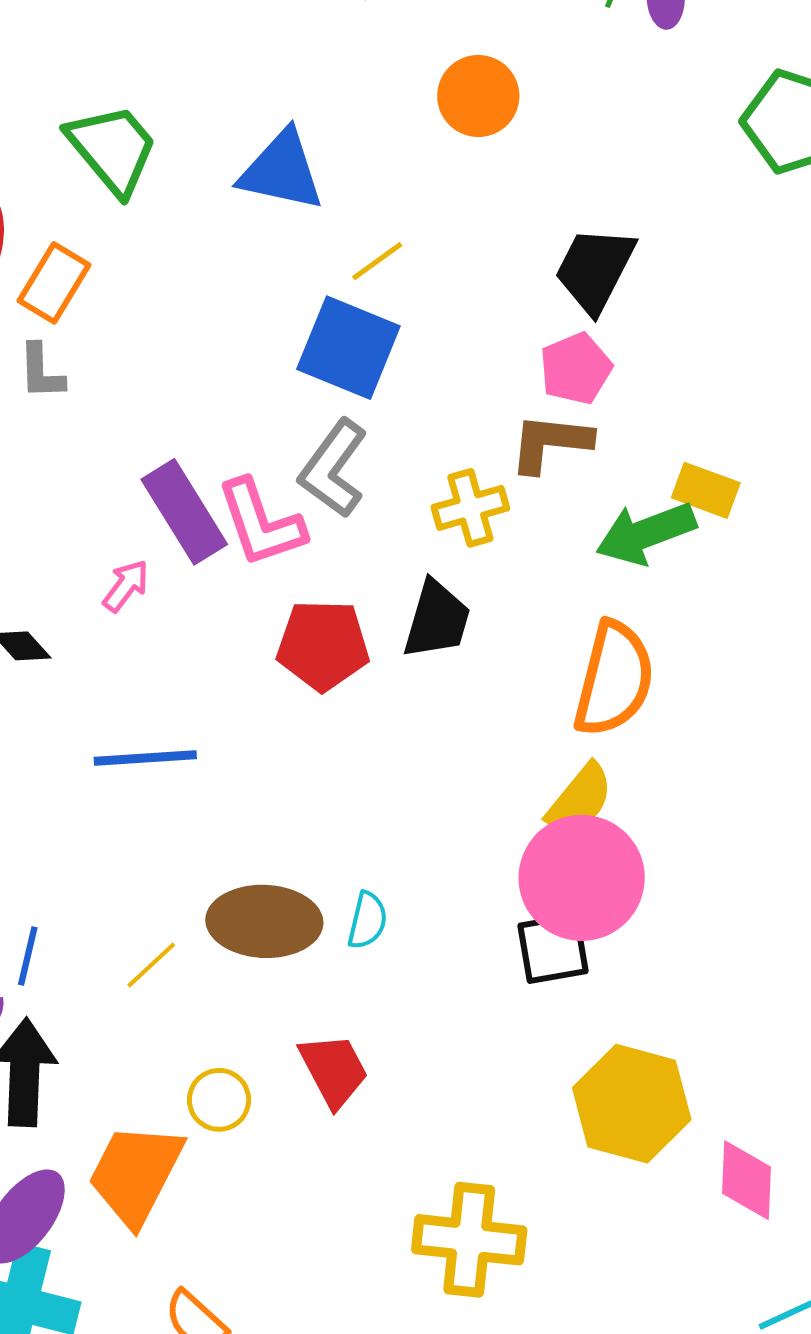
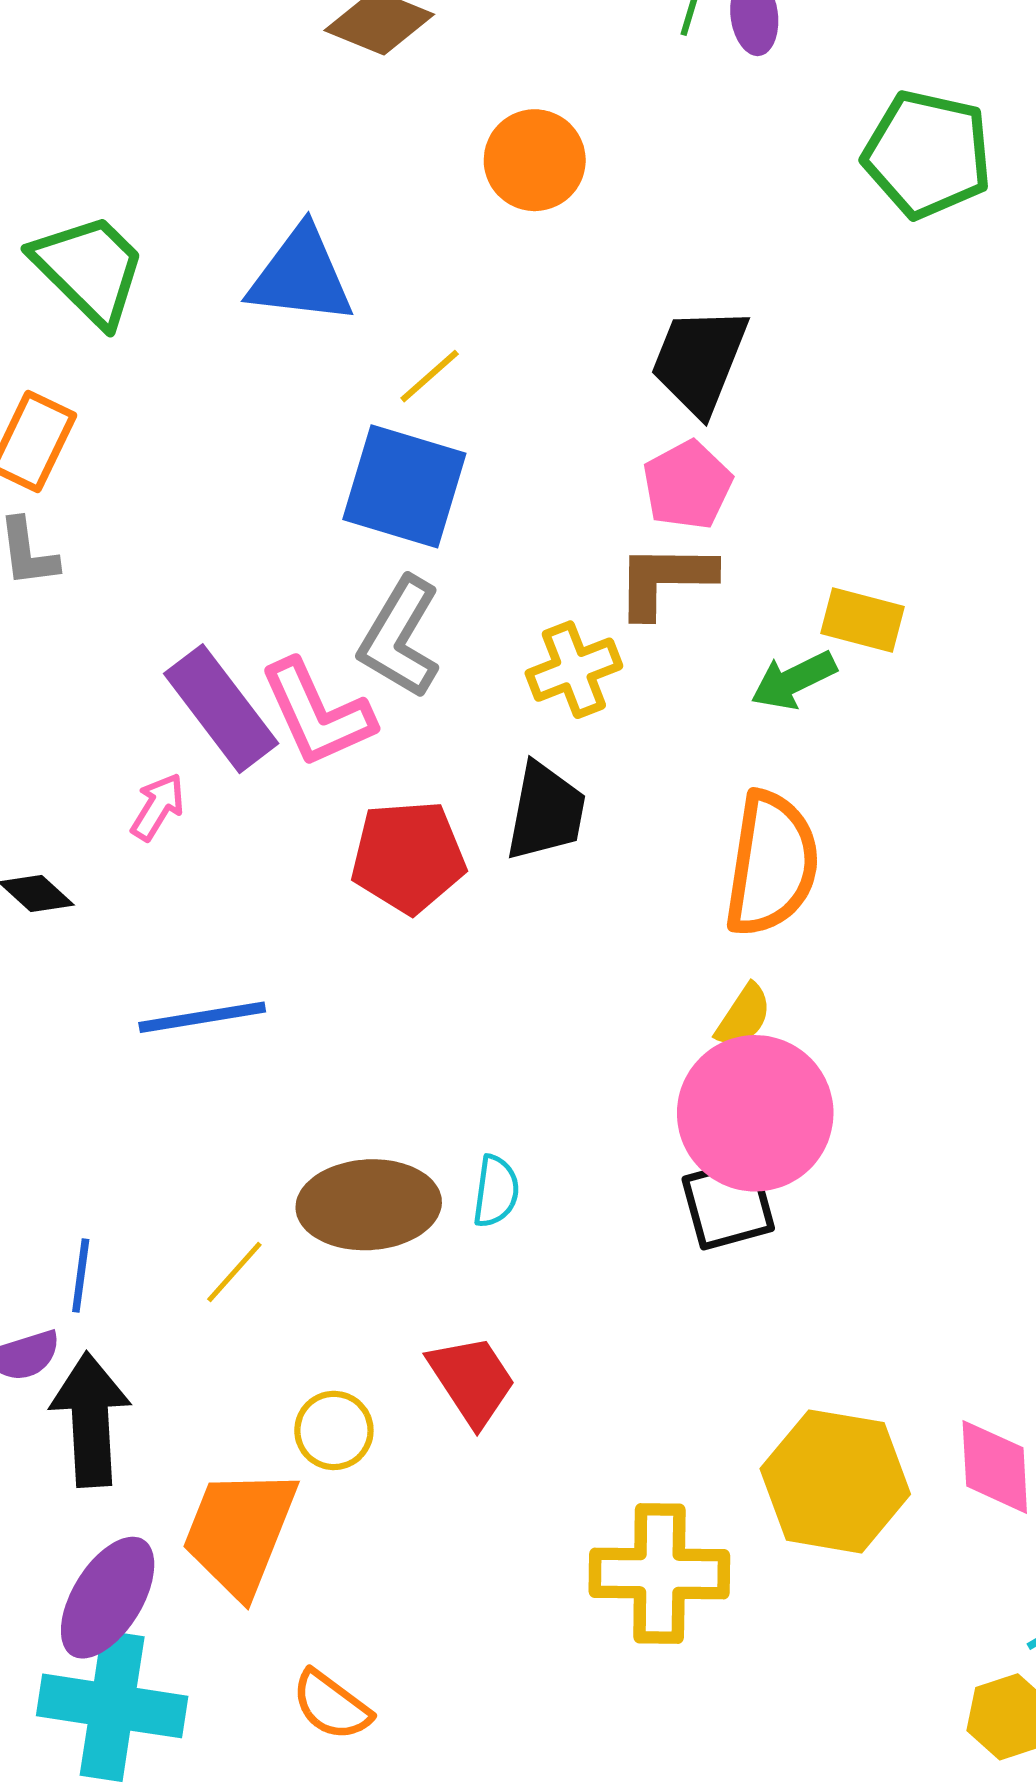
green arrow: (646, 533) -> (794, 680), size x0.7
yellow semicircle: (580, 799) -> (744, 1016), size x0.7
yellow hexagon: (632, 1104) -> (835, 1481), moved

